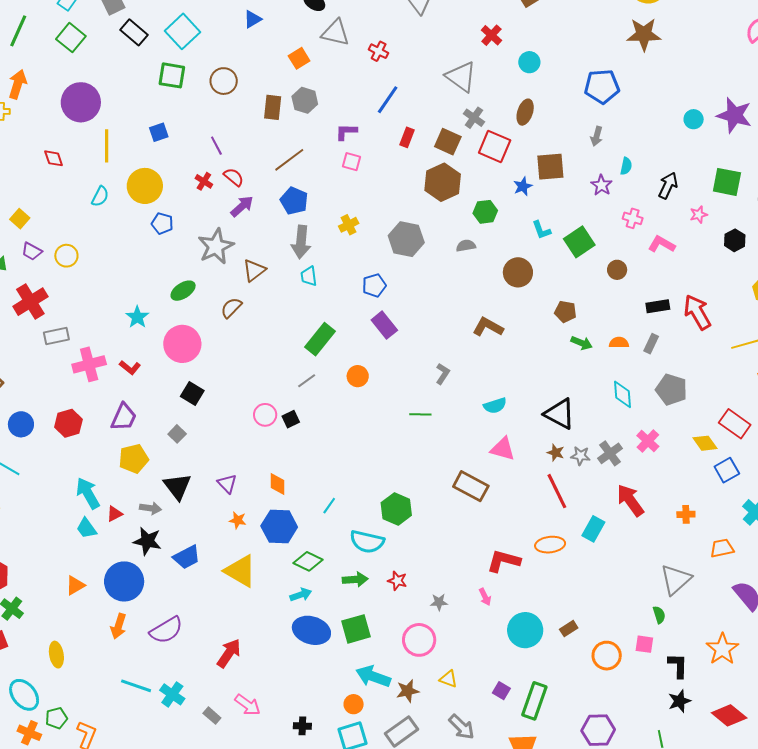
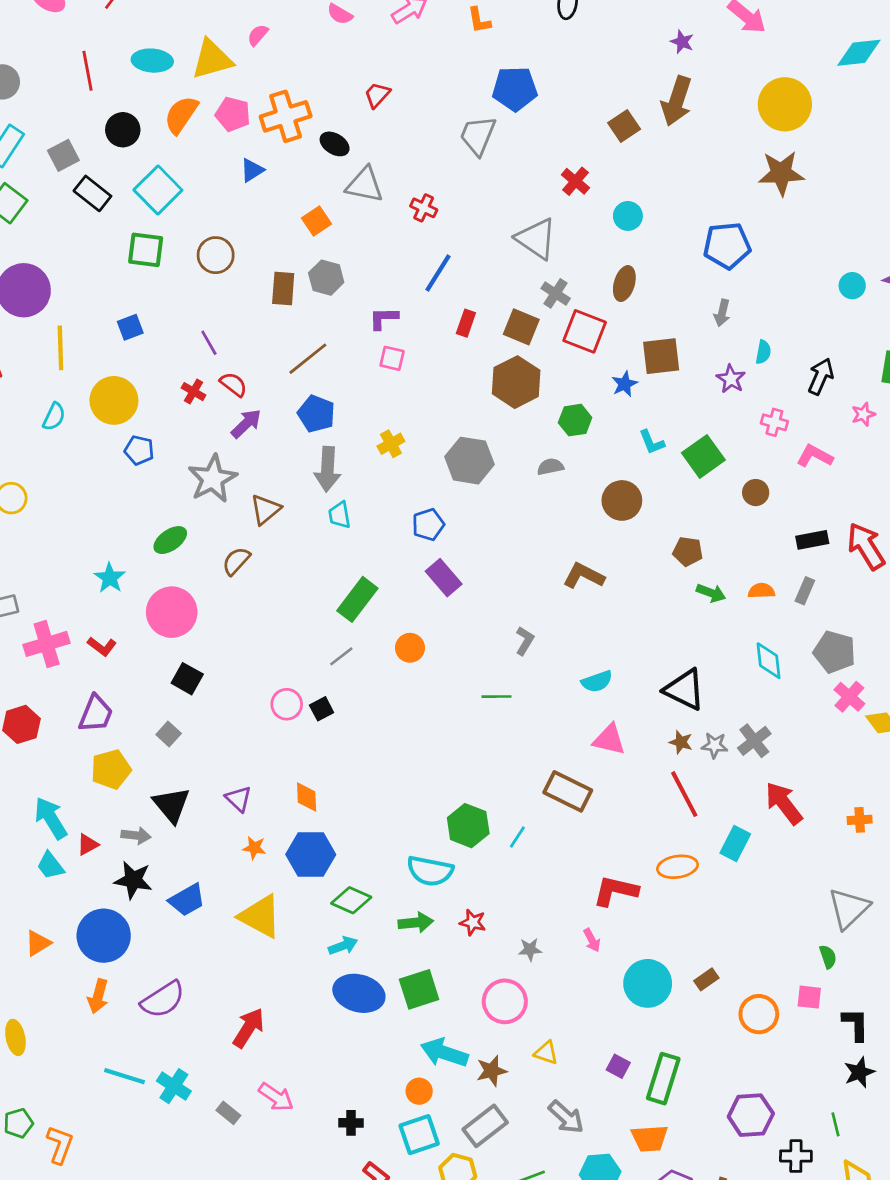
pink cross: (648, 441) -> (849, 697), moved
cyan line: (329, 506) -> (517, 837), moved

